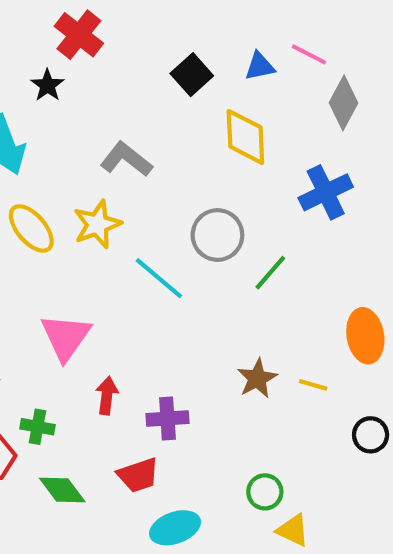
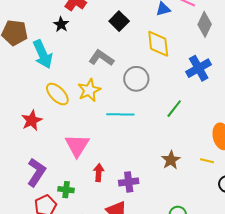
black square: (192, 75) -> (119, 21), moved
gray circle: (217, 235) -> (136, 79), moved
cyan line: (159, 278) -> (120, 114), turned -36
yellow line: (313, 385) -> (207, 161), moved

